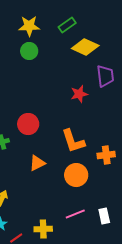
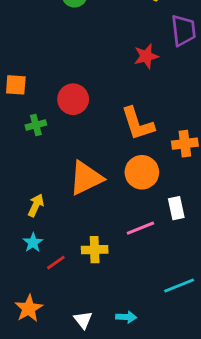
orange triangle: (37, 163) -> (86, 178), moved, size x1.5
white rectangle: (104, 216) -> (176, 208), moved

